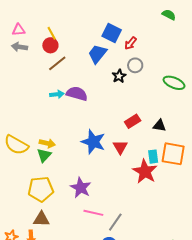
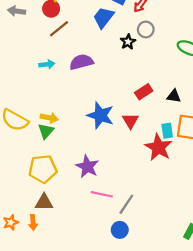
cyan arrow: (57, 94) -> (47, 64), moved
purple semicircle: (77, 94) -> (81, 62), turned -30

